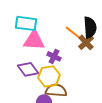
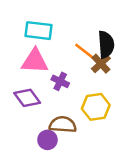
cyan rectangle: (26, 23) -> (39, 31), moved
yellow hexagon: (49, 76) -> (96, 107), moved

